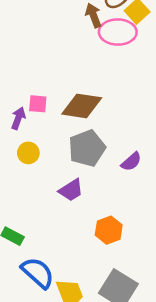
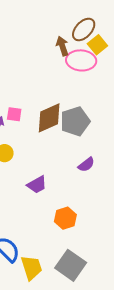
brown diamond: (82, 106) -> (49, 118), turned -36
gray pentagon: (87, 148) -> (75, 121), moved

